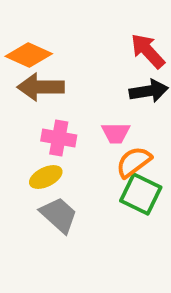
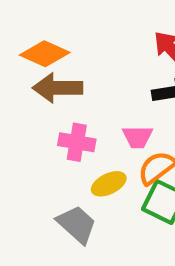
yellow ellipse: (46, 177) -> (109, 184), moved

